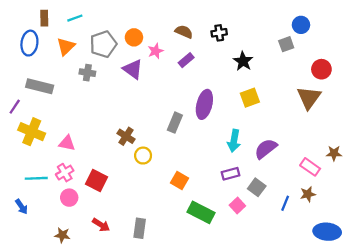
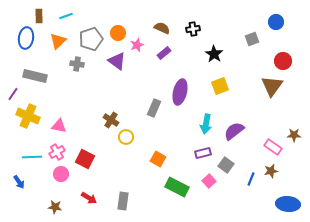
blue circle: (301, 25) -> (276, 22), moved

